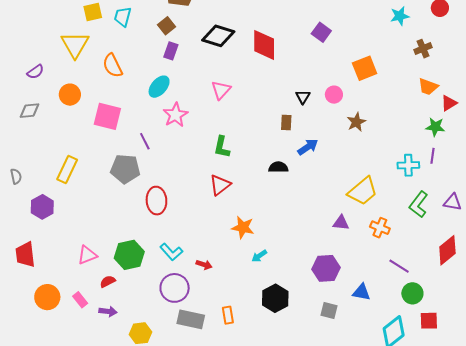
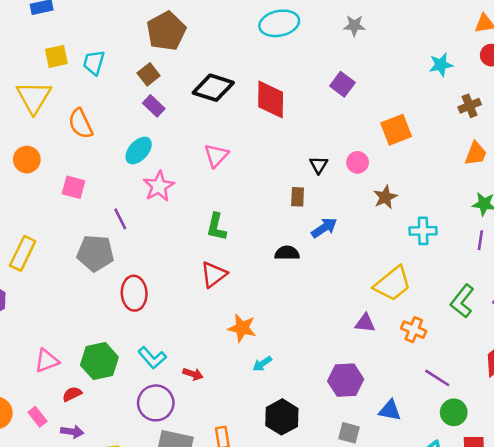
purple rectangle: (171, 51) -> (154, 106), turned -66
orange trapezoid: (428, 87) -> (476, 154), turned -90
pink square: (107, 116) -> (74, 187), size x0.7
cyan cross: (408, 165) -> (423, 231), moved

